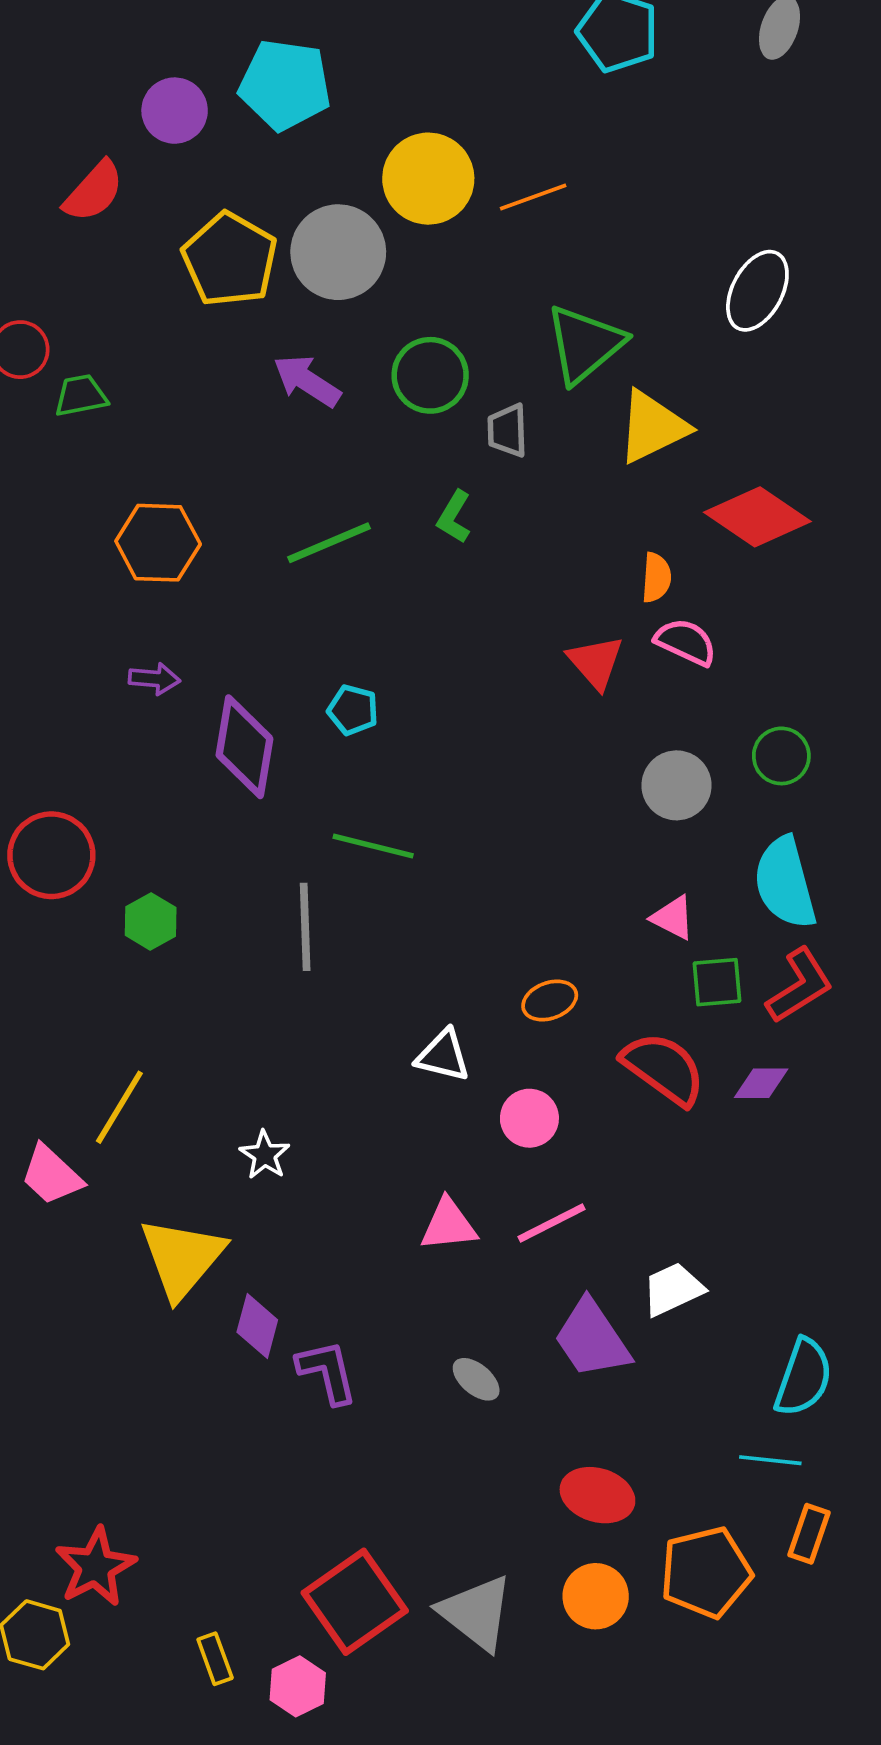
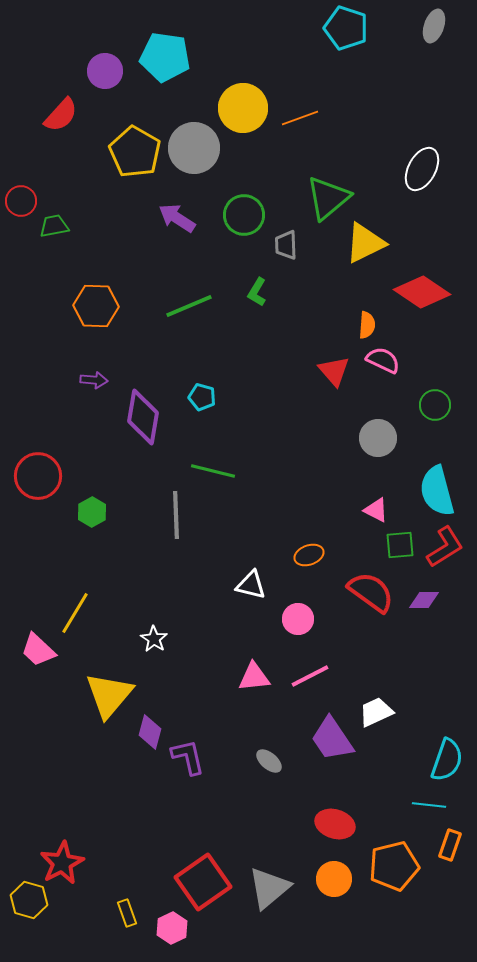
green circle: (781, 756) -> (435, 405), moved
gray triangle: (476, 1613) -> (269, 888), turned 42

